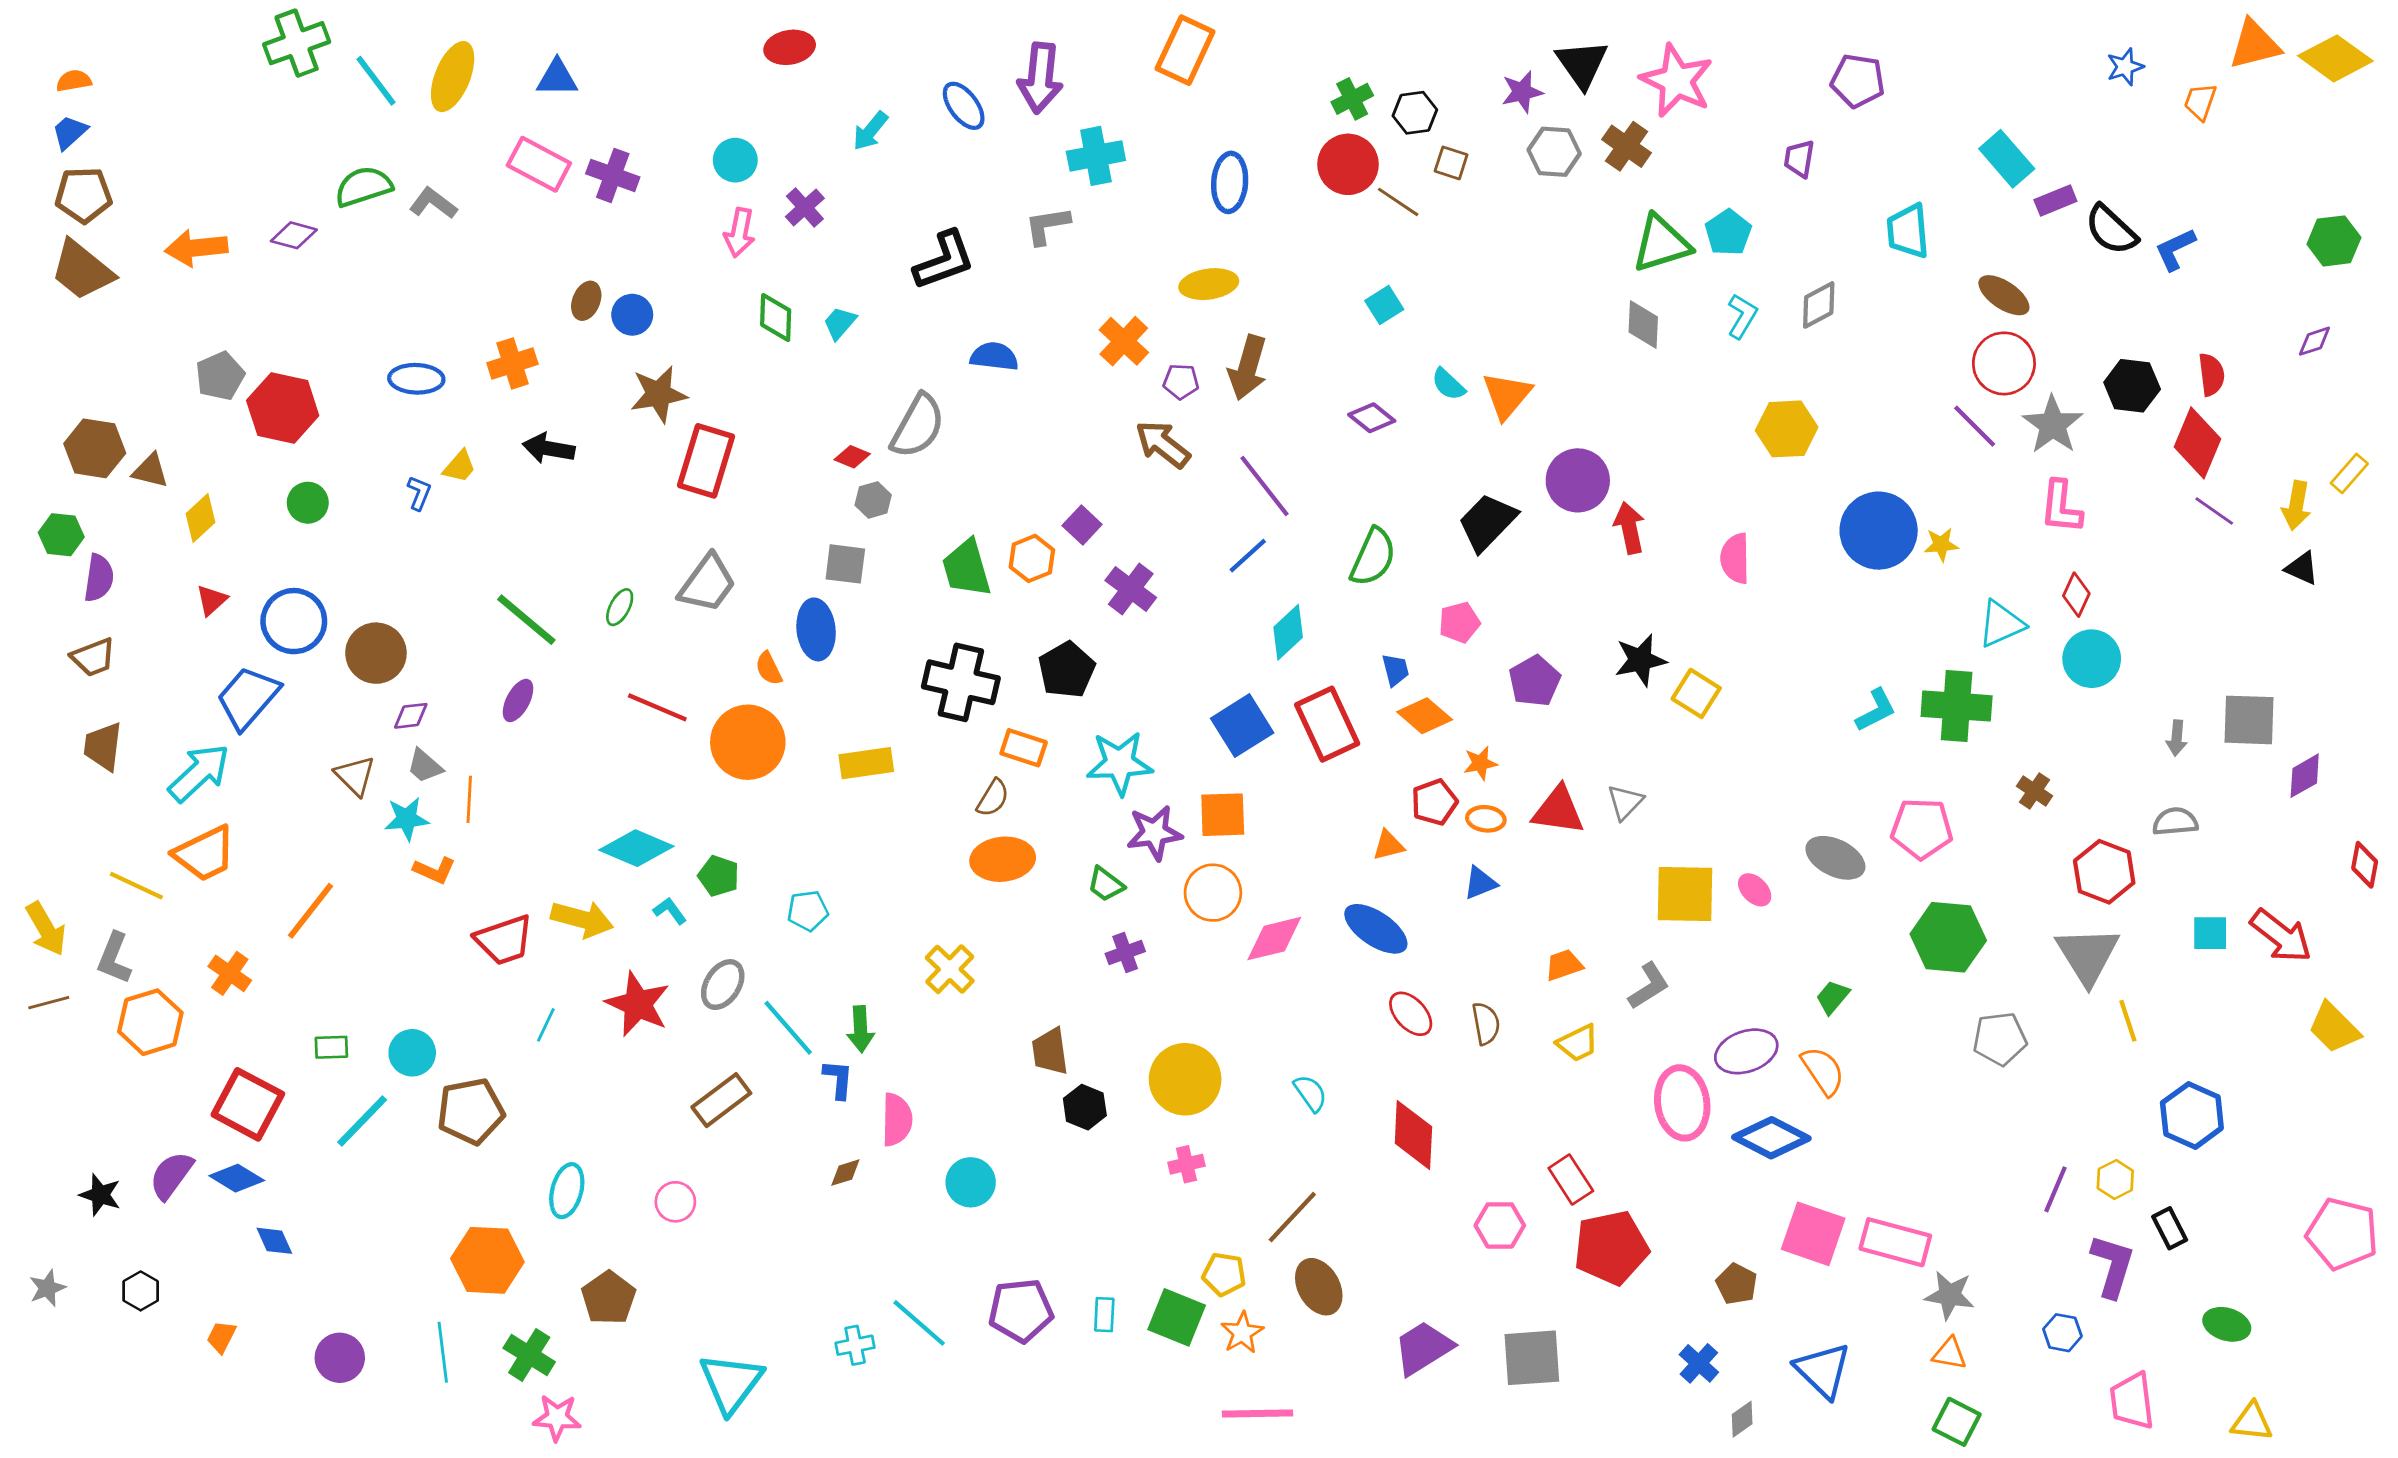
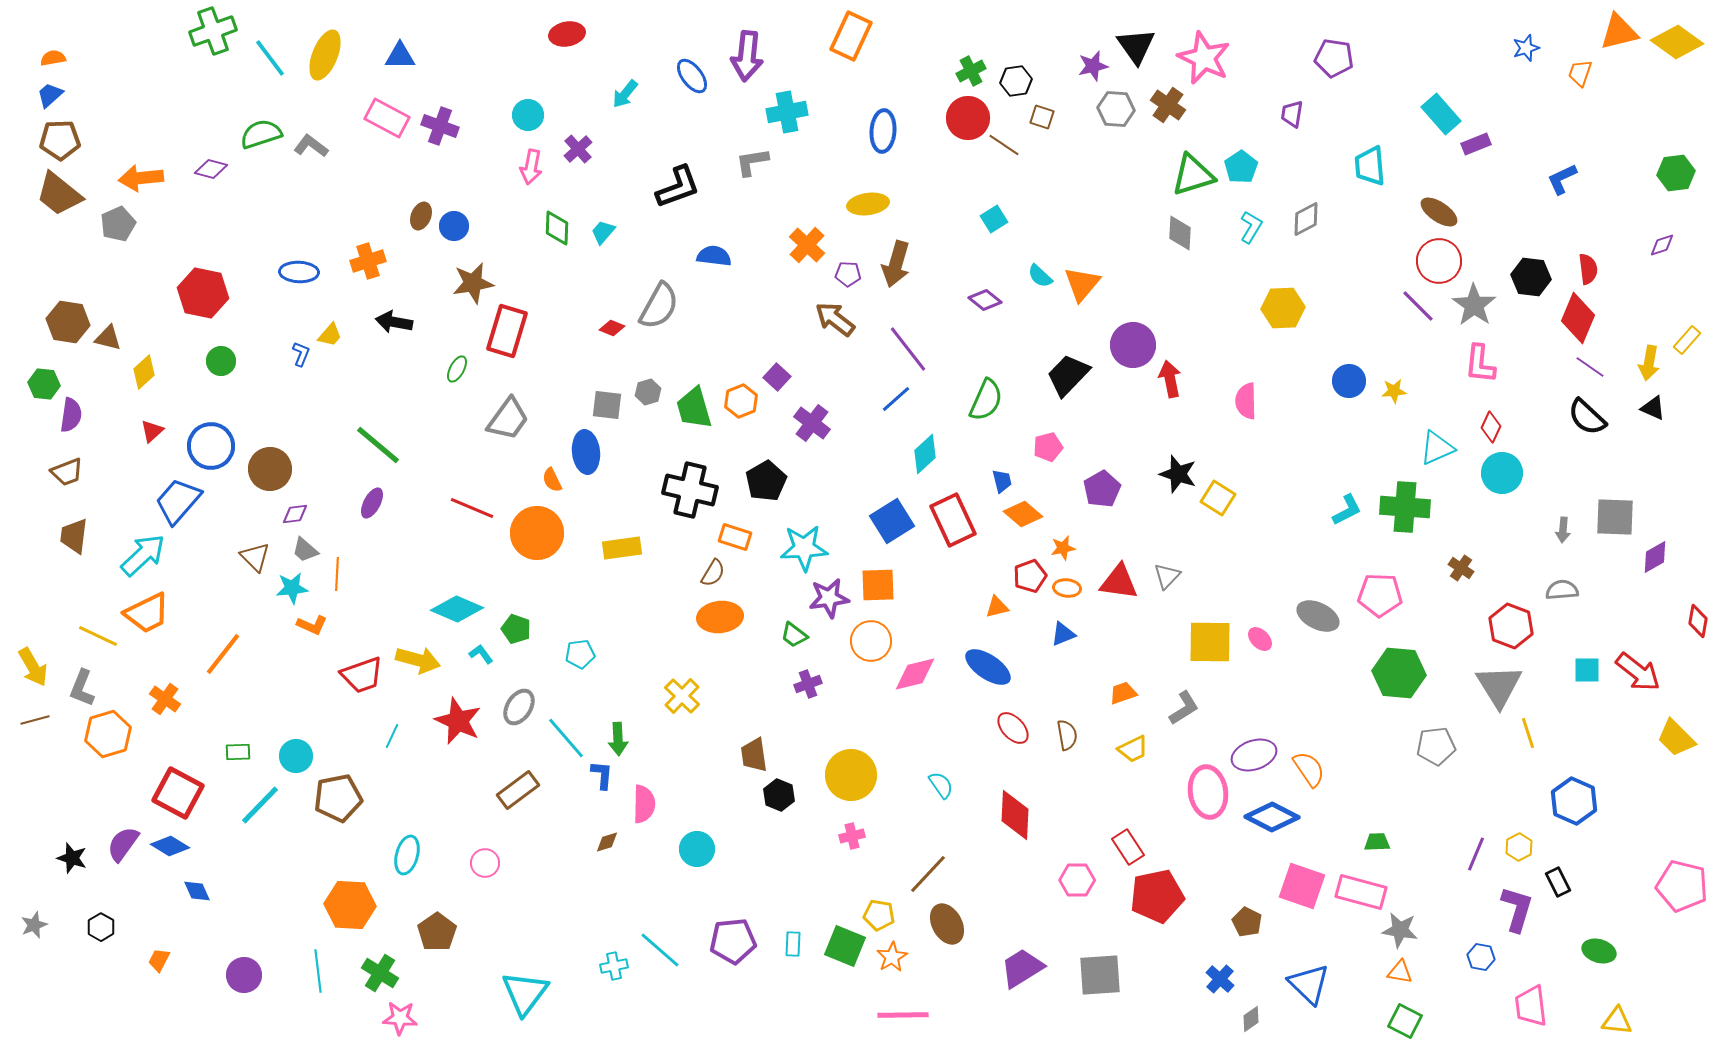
black semicircle: (2111, 230) -> (1587, 417), moved
gray pentagon: (220, 376) -> (118, 224), moved
gray hexagon: (873, 500) -> (648, 392), moved
blue circle: (1879, 531) -> (1349, 381), size x0.6
green ellipse: (620, 607) -> (457, 369), moved
black star: (1640, 660) -> (1178, 474), turned 30
green trapezoid: (1833, 997) -> (1377, 842), moved, turned 48

